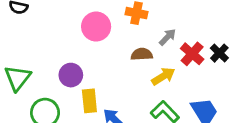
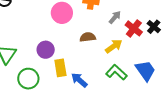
brown semicircle: (142, 54) -> (88, 37), moved

